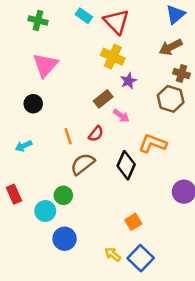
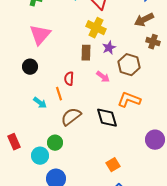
brown rectangle: (103, 99) -> (86, 53), moved, turned -49
brown hexagon: (171, 99) -> (129, 65), moved
red semicircle: (96, 134) -> (69, 79), moved, turned 144
cyan arrow: (24, 146) -> (40, 103), moved, turned -120
black diamond: (126, 165) -> (107, 118), turned -40

